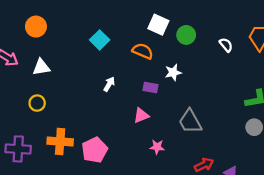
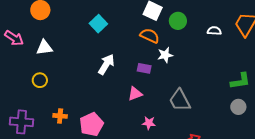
white semicircle: (226, 45) -> (214, 31), turned -48
orange semicircle: (143, 51) -> (150, 36), moved
white arrow: (109, 84) -> (106, 64), size x1.5
orange cross: (60, 141) -> (60, 116), size x0.6

